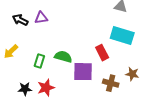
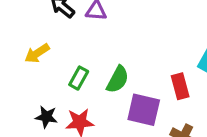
green semicircle: (63, 57) -> (118, 79), turned 90

